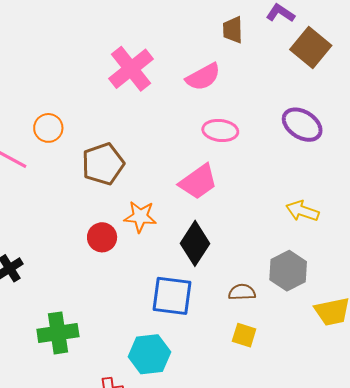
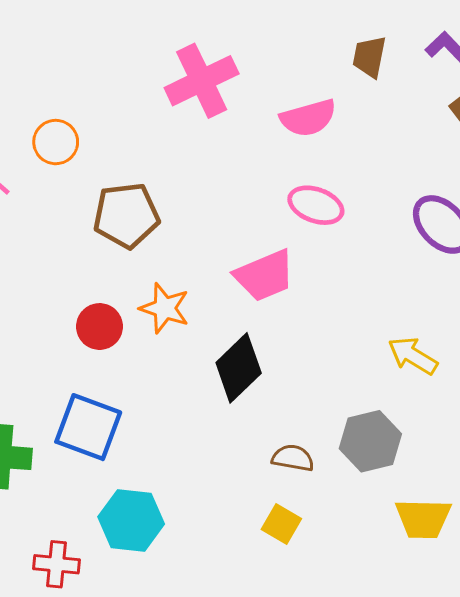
blue square: (172, 296) -> (88, 427), moved

